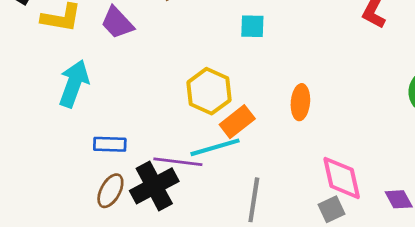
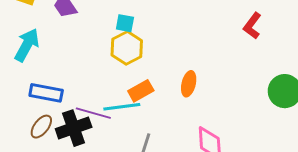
cyan square: (252, 26) -> (125, 23), moved
yellow hexagon: (209, 91) -> (127, 48), moved
blue rectangle: (110, 144) -> (46, 93), size x1.4

